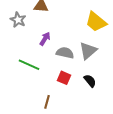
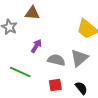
red square: (64, 78) -> (55, 85), turned -32

